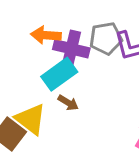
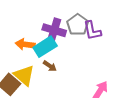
orange arrow: (46, 35) -> (25, 44), moved
gray pentagon: (106, 38) -> (78, 25), turned -30

